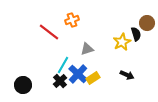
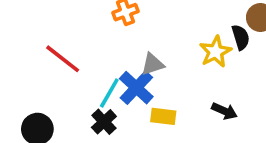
red line: (49, 32) -> (63, 59), moved
blue cross: (78, 74) -> (136, 88), moved
yellow rectangle: (93, 78) -> (163, 116), turned 40

